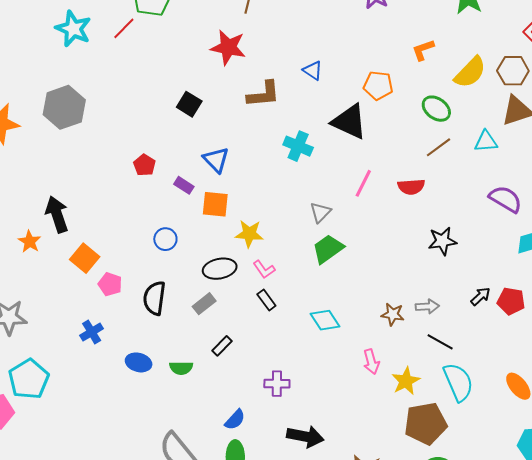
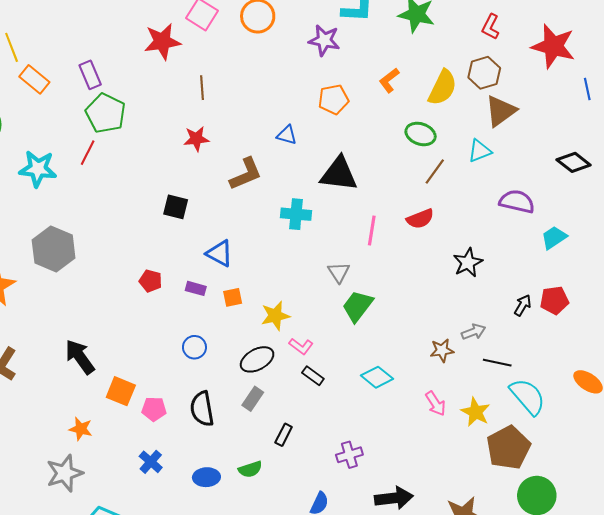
red star: (228, 47) -> (196, 139), size x0.7
orange pentagon: (378, 86) -> (334, 99), moved
orange square: (215, 204) -> (233, 297), size x0.7
orange star: (30, 242) -> (81, 429), moved

